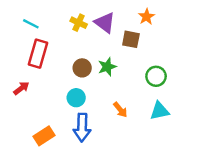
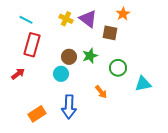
green circle: (156, 76) -> (118, 68), moved
cyan circle: (76, 98) -> (61, 74), moved
cyan triangle: (160, 111) -> (143, 84), moved

